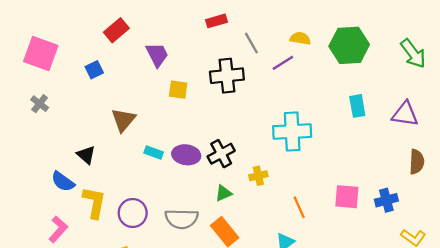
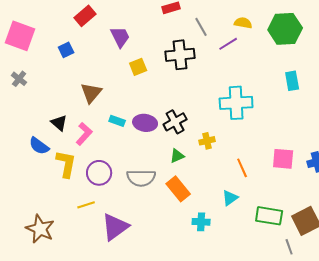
yellow square: (178, 90) -> (138, 67), turned -30
pink L-shape: (58, 229) -> (84, 134), moved

